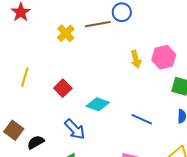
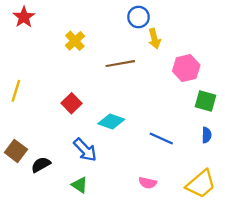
brown line: (98, 24) -> (120, 64), moved
yellow arrow: (136, 59) -> (154, 39), moved
yellow line: (25, 77) -> (16, 91), moved

